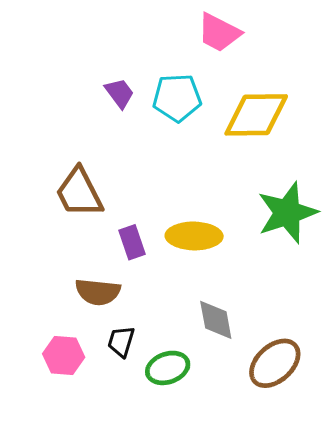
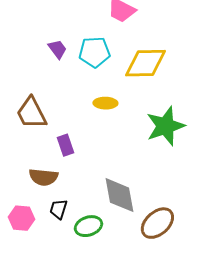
yellow ellipse: (194, 236) -> (105, 103), moved, size x0.7
gray diamond: (216, 320) -> (119, 195), size x1.4

